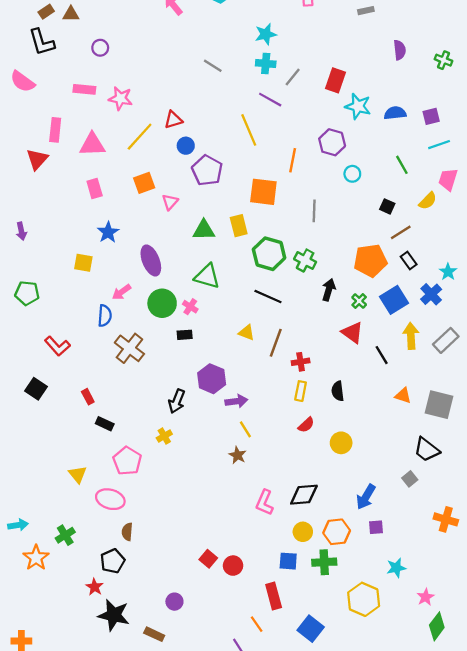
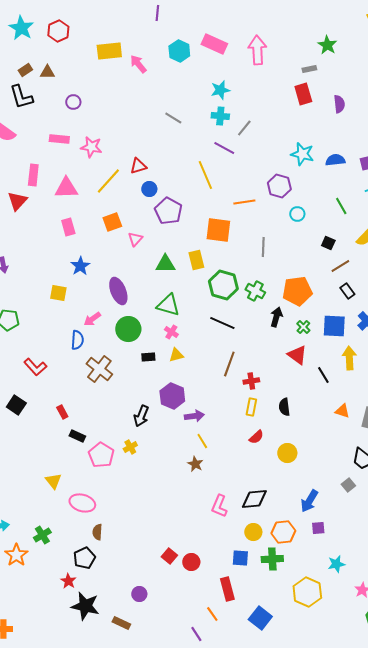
red rectangle: (335, 80) -> (303, 94), moved, turned -35
orange line: (293, 160) -> (244, 202), turned 70
orange pentagon: (370, 260) -> (297, 291), moved
blue square: (394, 300) -> (334, 326), turned 35
pink cross: (190, 307) -> (171, 332), moved
yellow triangle: (247, 333) -> (176, 355), moved, turned -35
pink pentagon: (127, 461) -> (101, 455), moved

